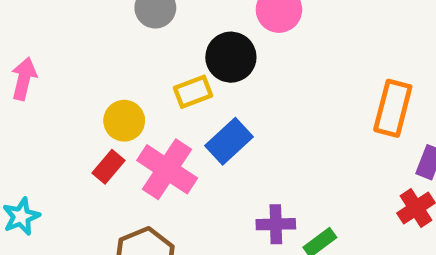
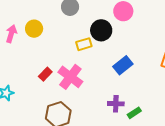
yellow circle: (124, 121) -> (34, 29), moved
blue rectangle: (229, 141) -> (123, 65), moved

